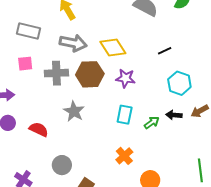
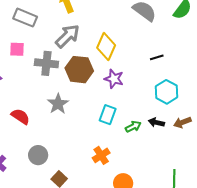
gray arrow: (73, 43) -> (67, 36), turned -64
yellow diamond: (113, 48) -> (106, 47), turned 48

